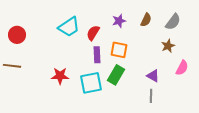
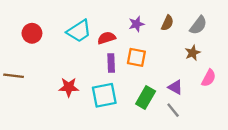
red semicircle: (93, 33) -> (107, 38), turned 42
red circle: (17, 35) -> (32, 33), moved
green rectangle: (116, 75) -> (146, 98), moved
gray line: (151, 96) -> (173, 110), turned -40

